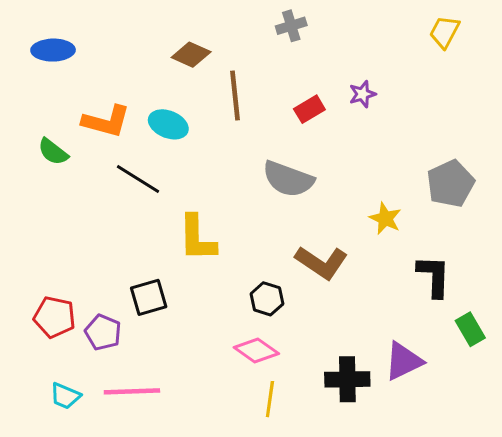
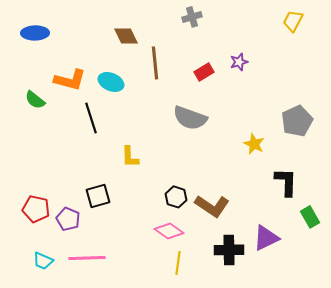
brown diamond: (191, 55) -> (126, 36), turned 40
black line: (138, 179) -> (91, 118), turned 40
yellow L-shape: (197, 238) -> (130, 157), size x0.7
brown L-shape: (322, 262) -> (212, 206), moved

